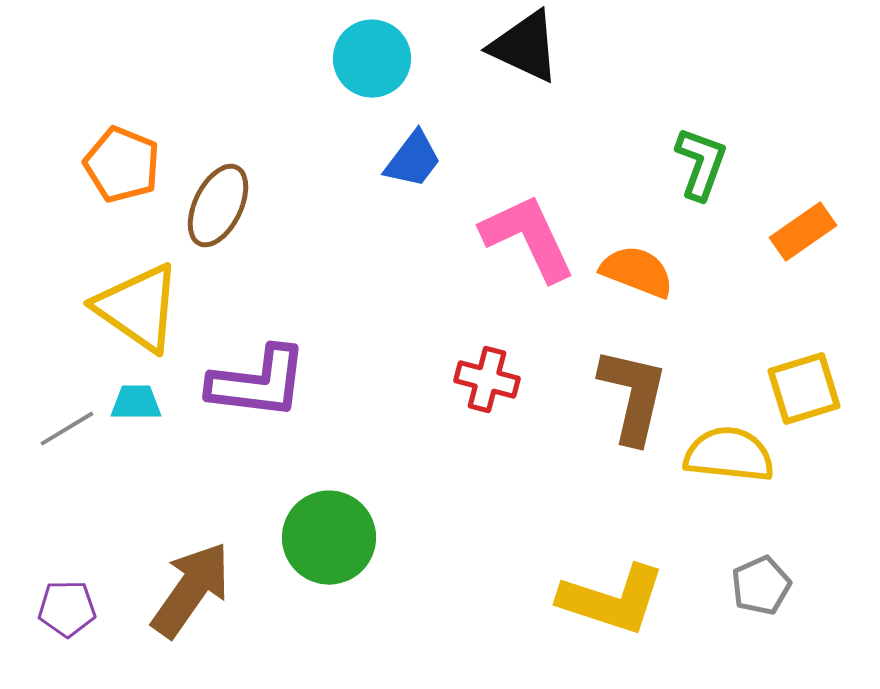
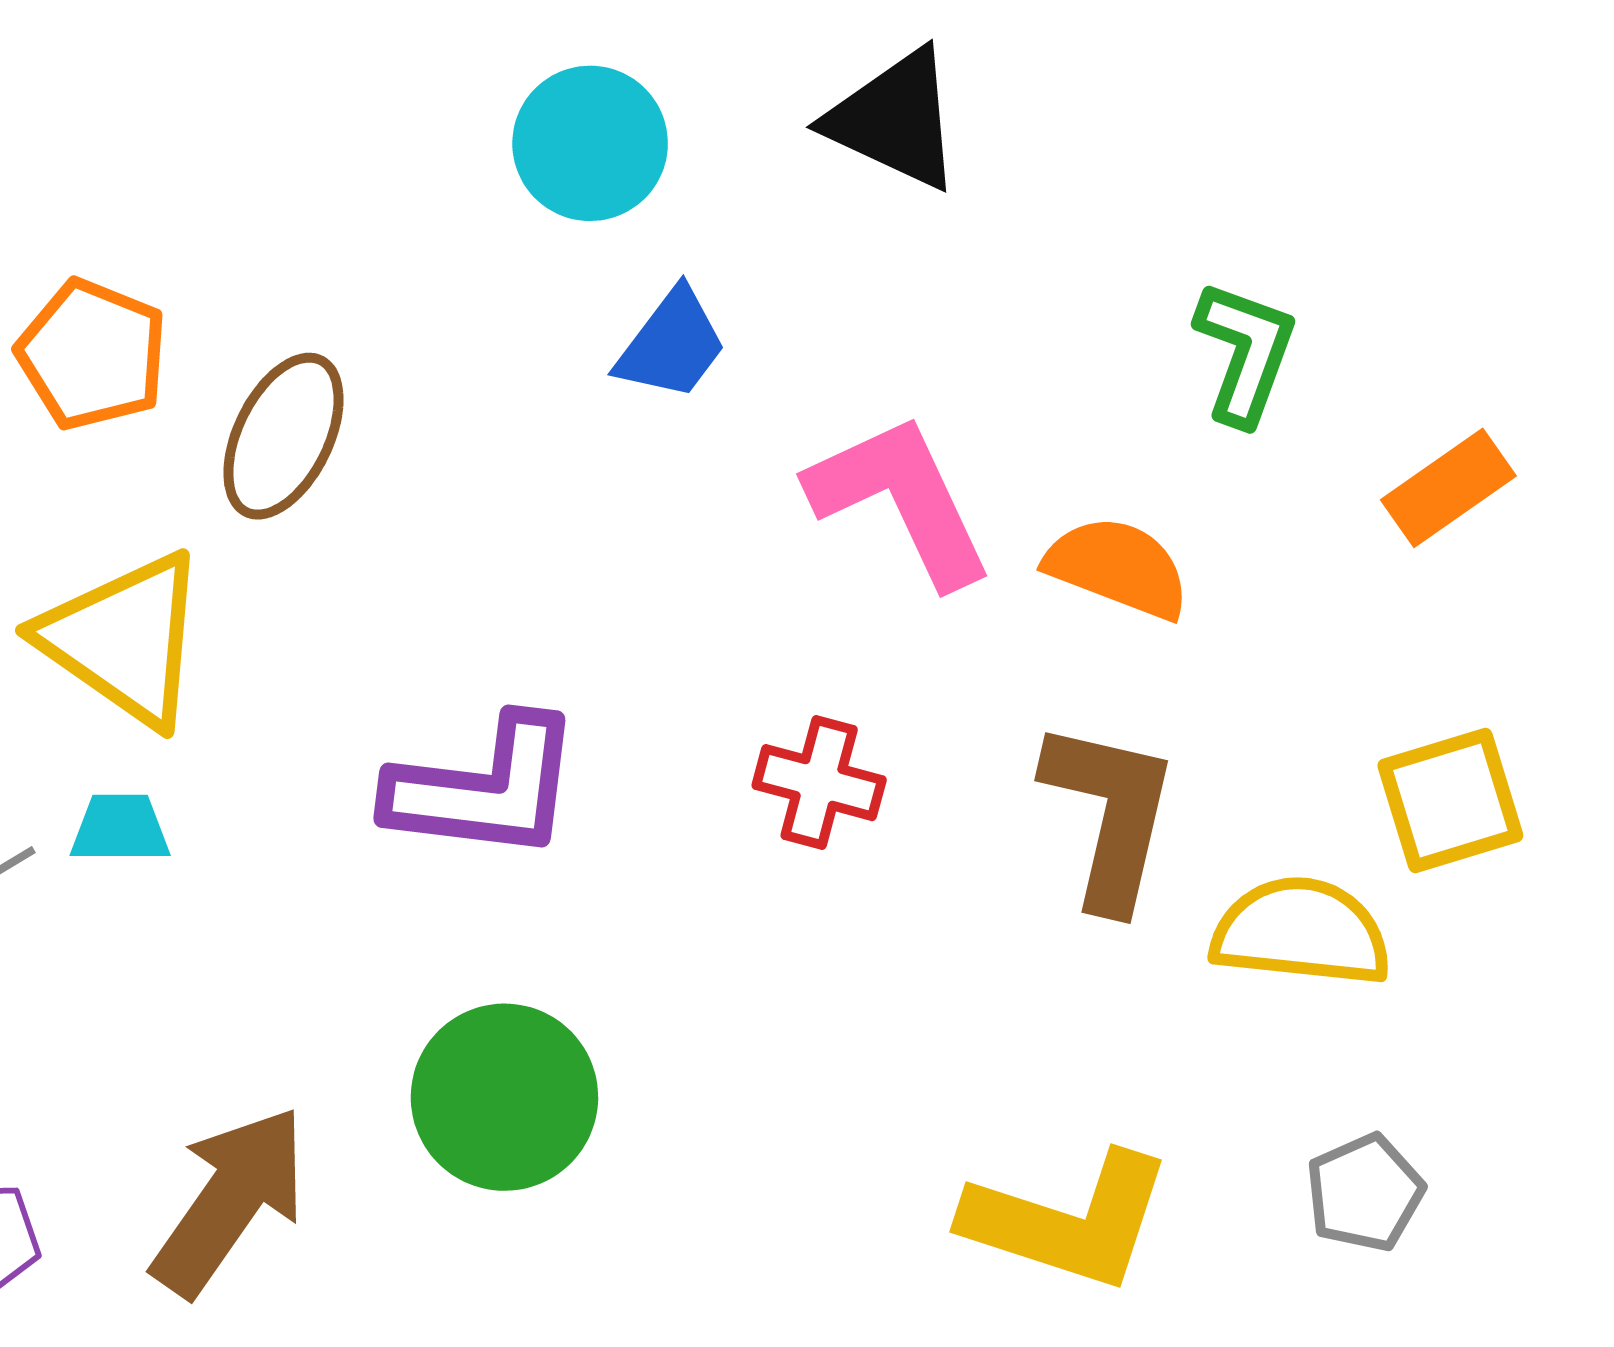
purple L-shape: (258, 383) -> (485, 789), moved

